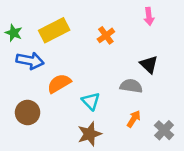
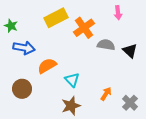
yellow rectangle: (54, 30) -> (56, 18), moved
orange cross: (106, 35) -> (84, 28), size x1.5
black triangle: (149, 64) -> (130, 51), moved
gray semicircle: (131, 86) -> (106, 45), moved

